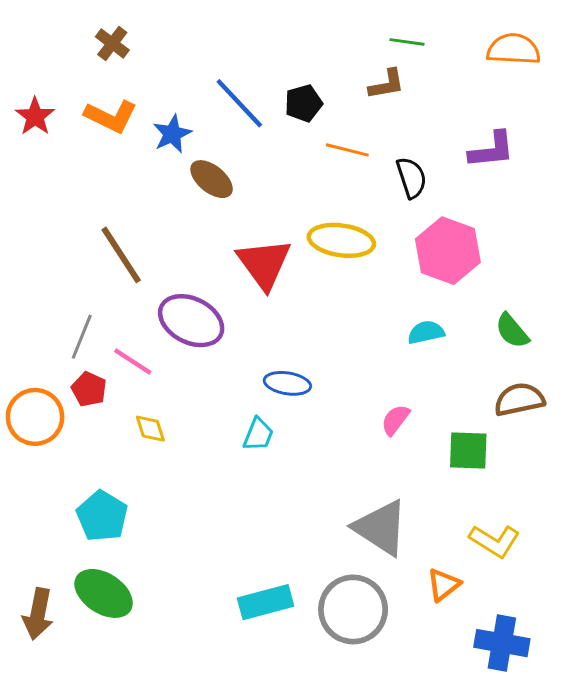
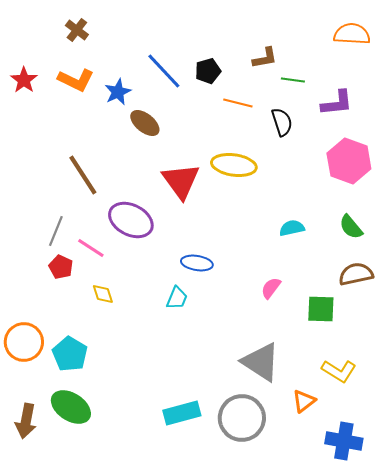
green line: (407, 42) -> (293, 80), moved
pink hexagon: (448, 251) -> (349, 161), moved
orange circle: (35, 417) -> (24, 342), moved

